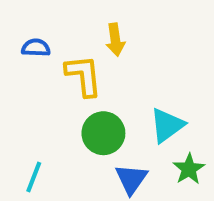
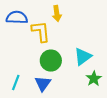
blue semicircle: (36, 48) -> (17, 18), size x1.5
blue triangle: (131, 179) -> (43, 84), moved

